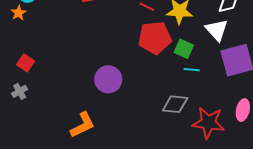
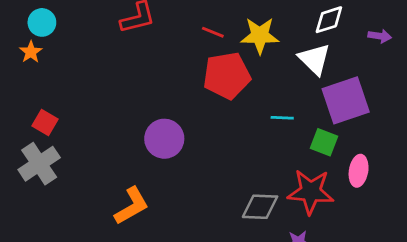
green square: (184, 49) -> (324, 142), moved
gray cross: (20, 91) -> (39, 164), size x1.8
gray diamond: (175, 104) -> (260, 207), moved

